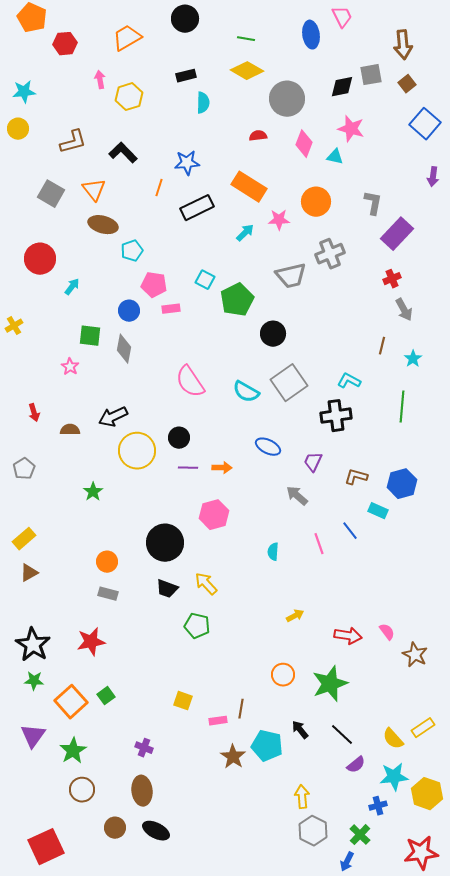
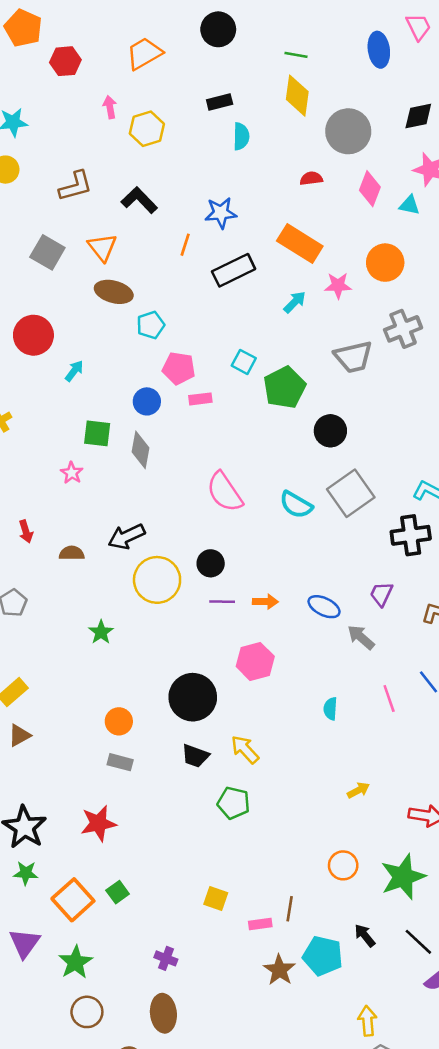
yellow diamond: (247, 71) -> (297, 96), turned 68
blue ellipse: (268, 447) -> (324, 607), moved

